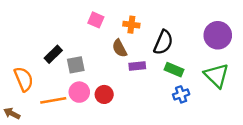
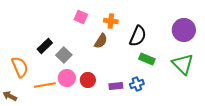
brown semicircle: (120, 48) -> (101, 41), turned -119
gray square: (76, 65) -> (64, 55), turned -35
purple rectangle: (137, 66) -> (116, 86), moved
blue cross: (181, 94) -> (137, 84), moved

